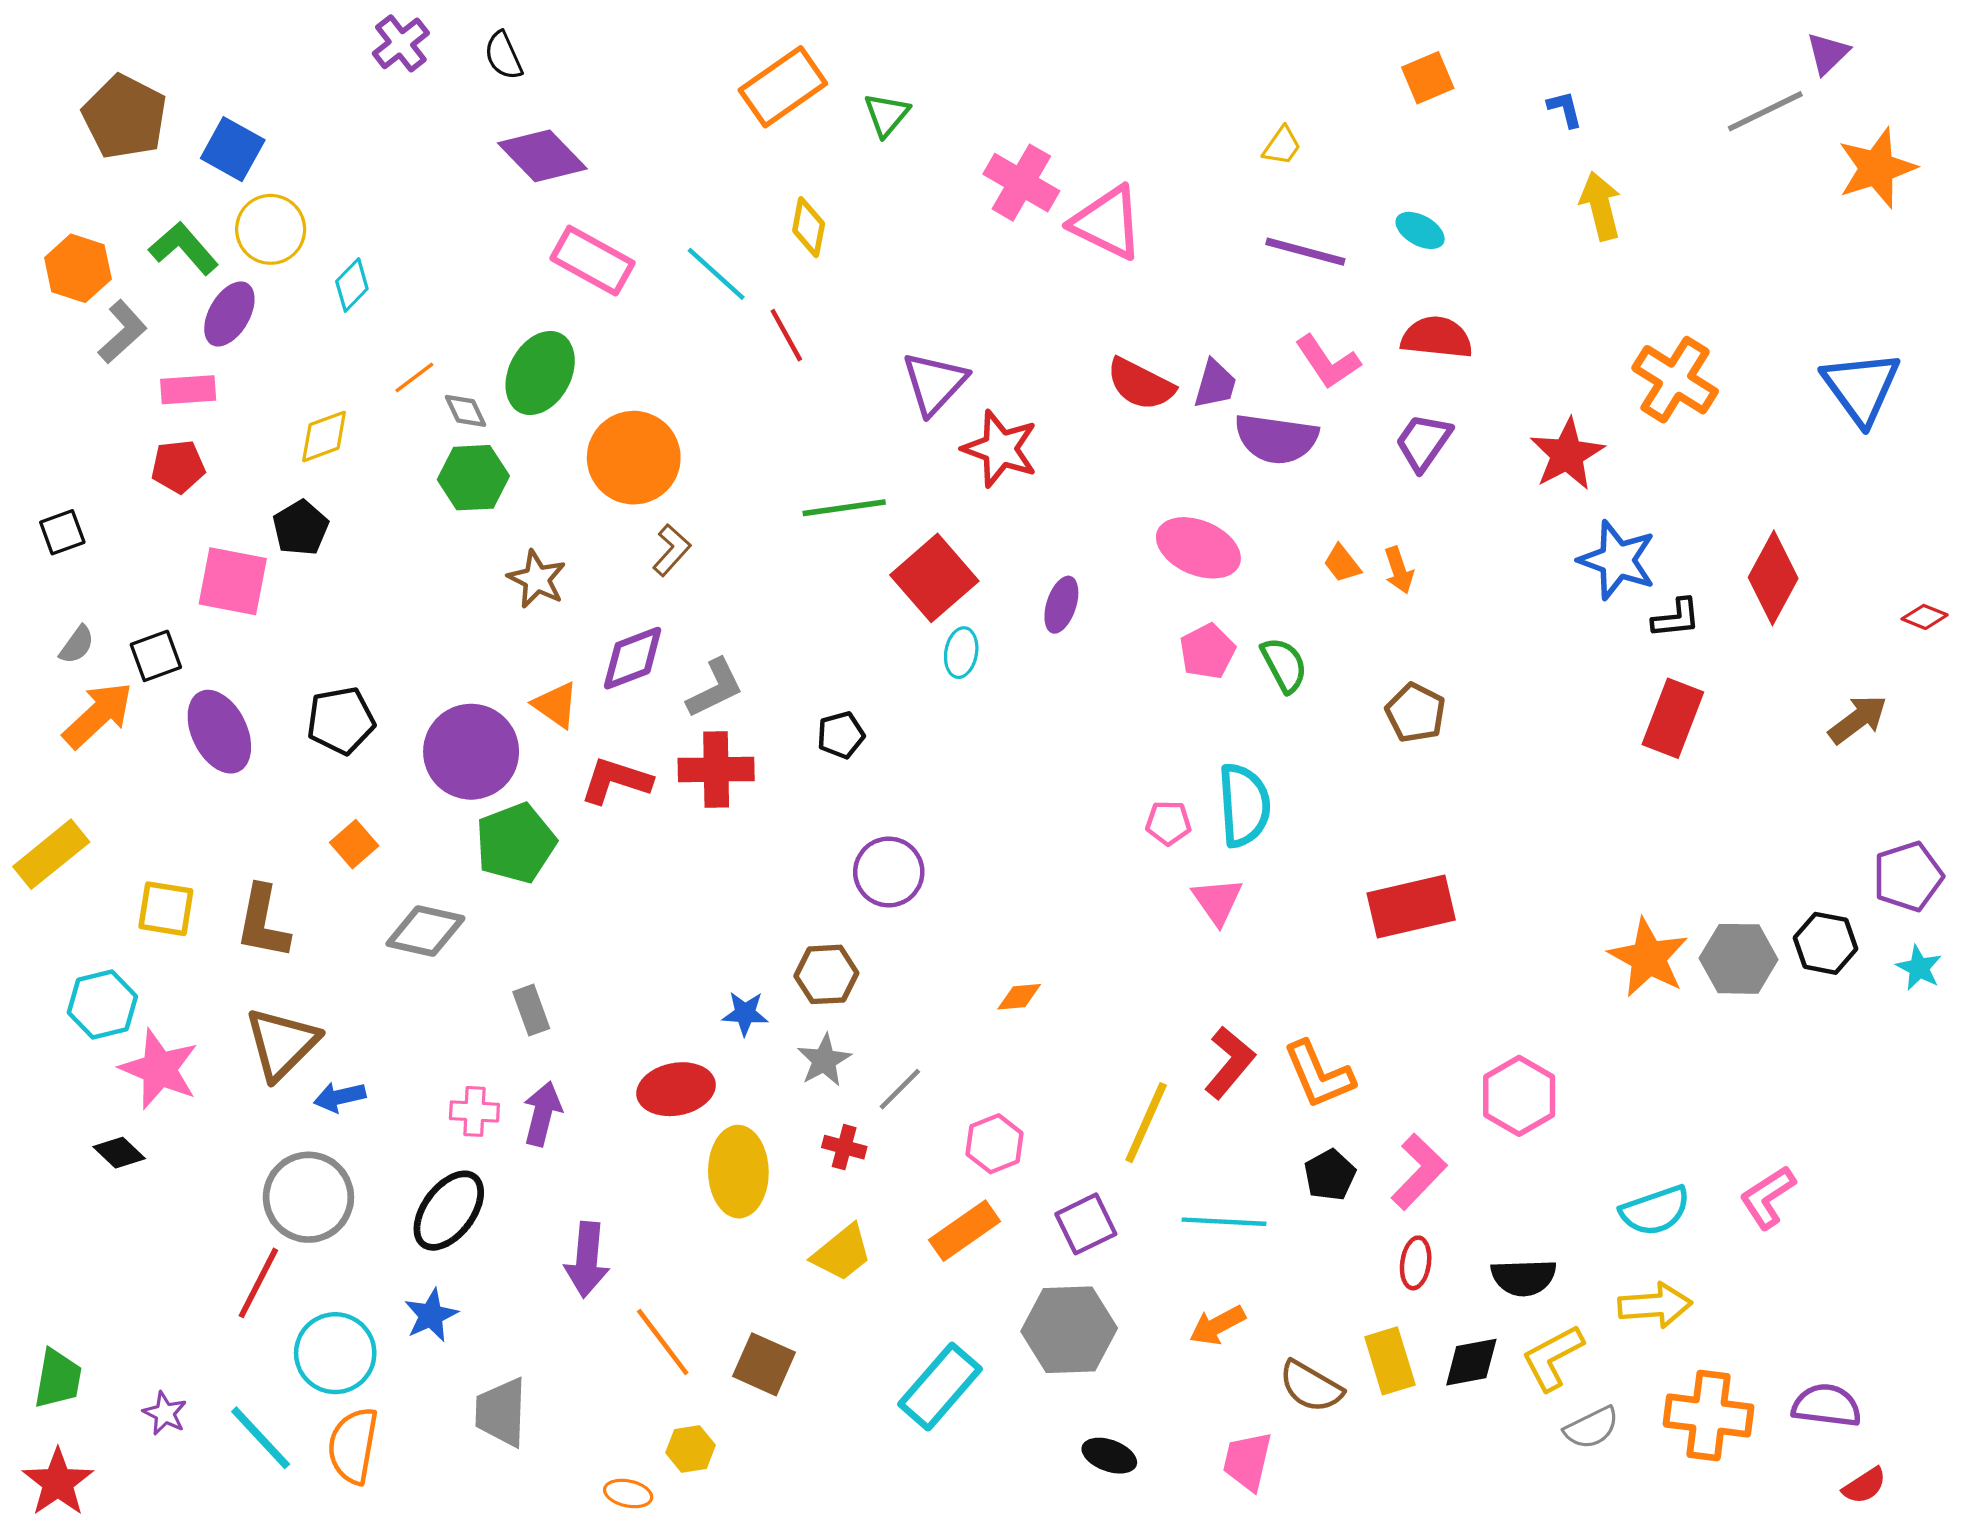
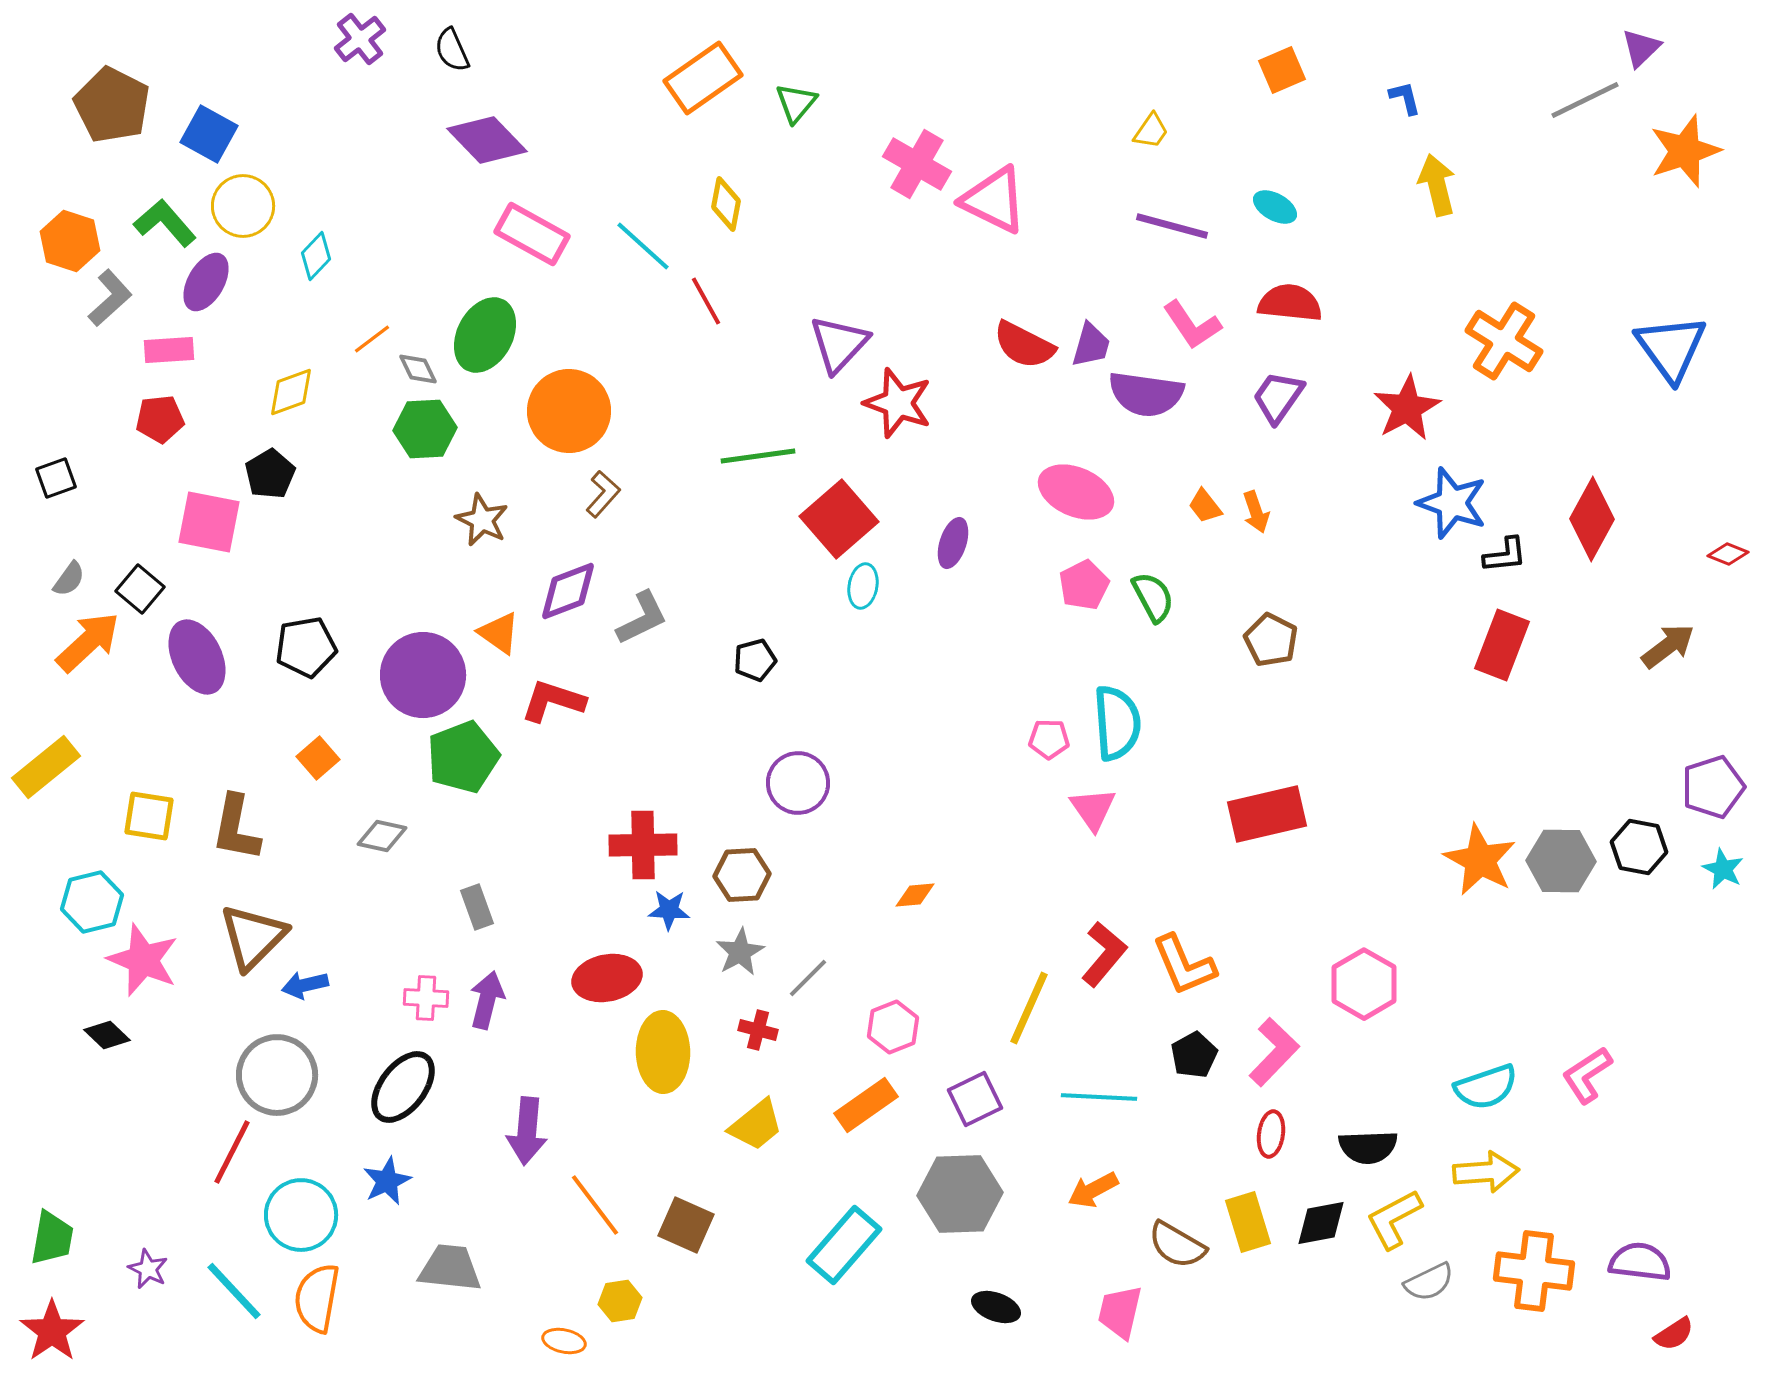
black square: (156, 656) -> (140, 589), turned -30
red cross: (716, 770) -> (643, 845), moved
gray diamond: (425, 931) -> (382, 836), size x0.7
gray trapezoid: (501, 1412) -> (450, 1268), turned 94

